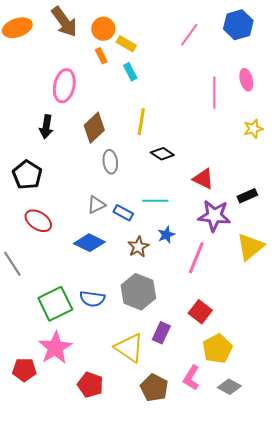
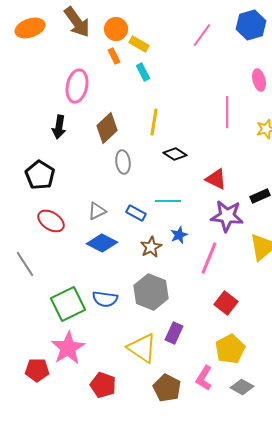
pink line: (214, 93) -> (227, 112), moved
gray triangle: (96, 205) -> (97, 211), moved
red square: (200, 312) -> (226, 303), moved

